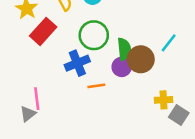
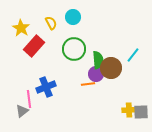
blue cross: (77, 63) -> (46, 87), moved
orange line: (96, 86) -> (88, 84), moved
yellow cross: (163, 100) -> (129, 110), moved
gray square: (179, 115) -> (141, 112), turned -35

